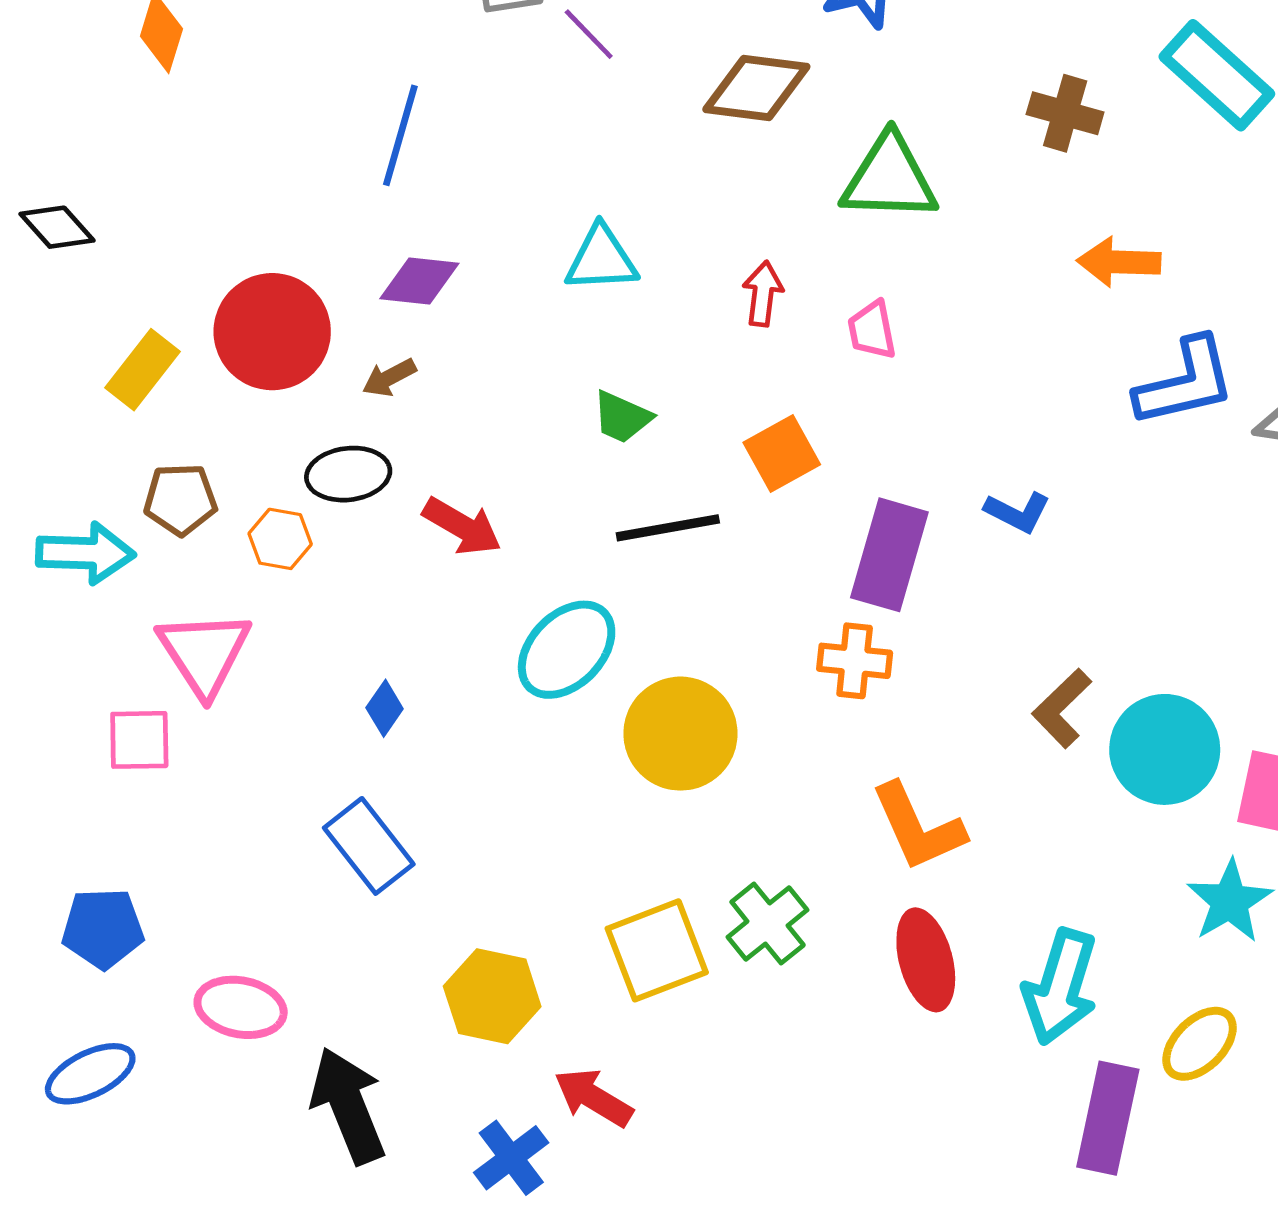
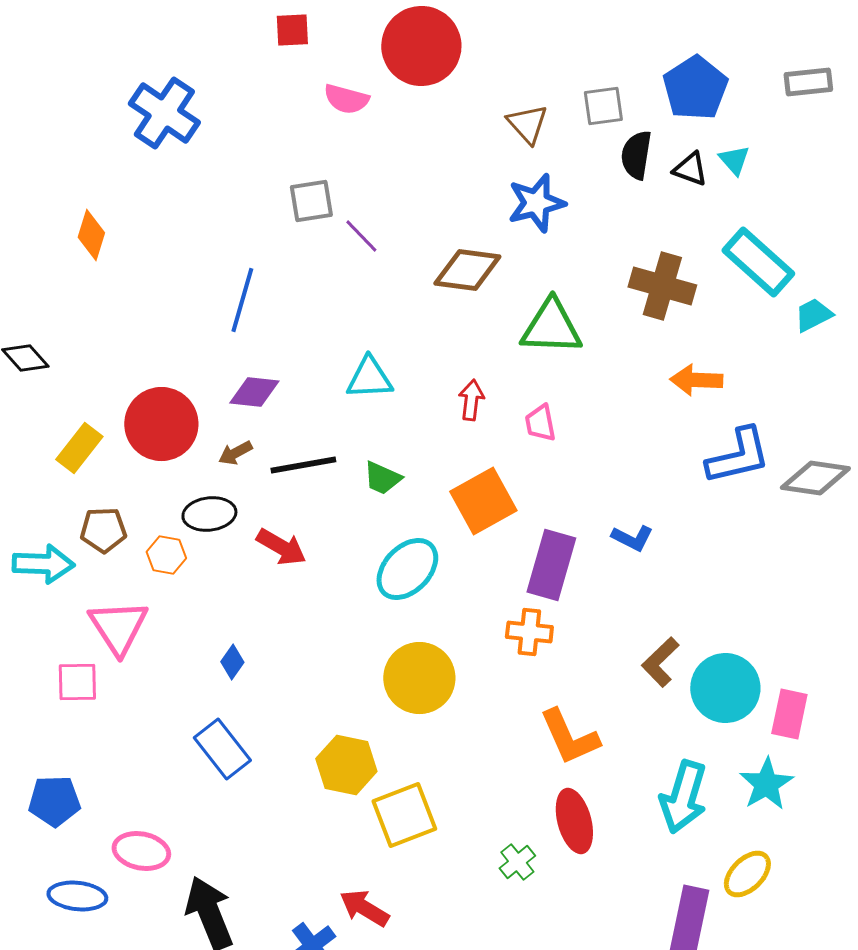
brown cross: (1065, 113) -> (662, 286), size x1.4
orange square: (782, 453) -> (483, 501), size x1.4
black line: (668, 528) -> (303, 465), moved
cyan ellipse: (567, 650) -> (407, 569), moved
green cross: (768, 923) -> (517, 862), moved, size x0.7
cyan arrow: (1060, 987) -> (683, 797), moved
yellow hexagon: (492, 996) -> (346, 765), moved
blue ellipse: (90, 1074) -> (77, 896), moved, turned 32

